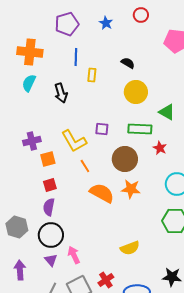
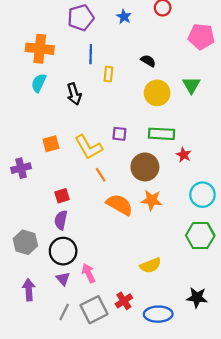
green triangle: (167, 112) -> (191, 85), moved, turned 30
purple cross: (32, 141) -> (21, 168), moved
orange square: (48, 159) -> (51, 144), moved

